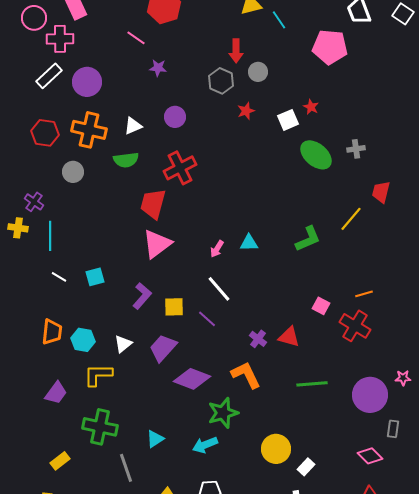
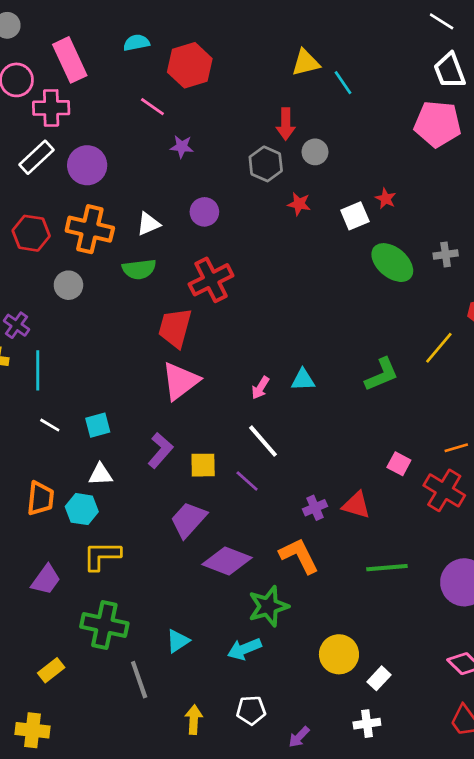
pink pentagon: (330, 47) -> (438, 124), moved
red star: (246, 111) -> (299, 204), turned 30
purple cross: (258, 339) -> (315, 508), turned 30
white triangle: (123, 344) -> (100, 474), moved, turned 36

